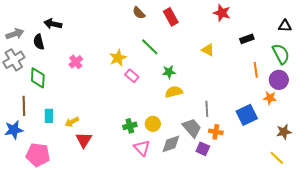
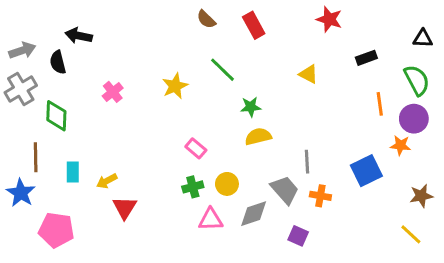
pink rectangle: (132, 76) -> (196, 148), moved
blue star: (14, 130) -> (21, 193), turned -30
pink triangle: (142, 148) -> (211, 220), turned -48
purple square: (203, 149) -> (298, 236), moved

